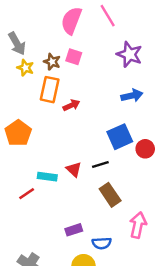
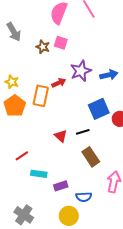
purple star: (129, 54) -> (81, 71), moved, turned 30
yellow star: (25, 68) -> (12, 82), moved
orange rectangle: (50, 90) -> (41, 96), moved
cyan rectangle: (47, 177) -> (39, 174), moved

